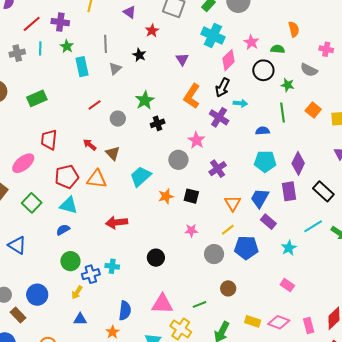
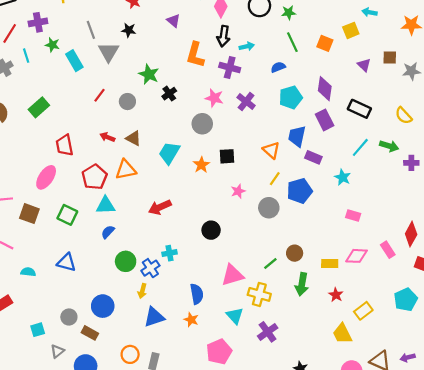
gray triangle: (115, 69) -> (109, 52), size x1.5
orange square: (313, 110) -> (325, 43), moved
purple cross: (218, 169) -> (246, 101), moved
brown circle: (228, 288) -> (295, 253), moved
blue triangle: (80, 319) -> (154, 317), size x1.5

